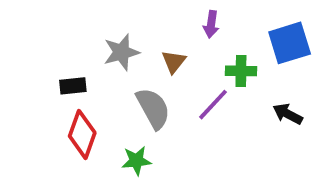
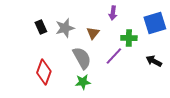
black rectangle: (73, 86) -> (41, 27), moved, turned 72
green star: (136, 161) -> (83, 82), moved

